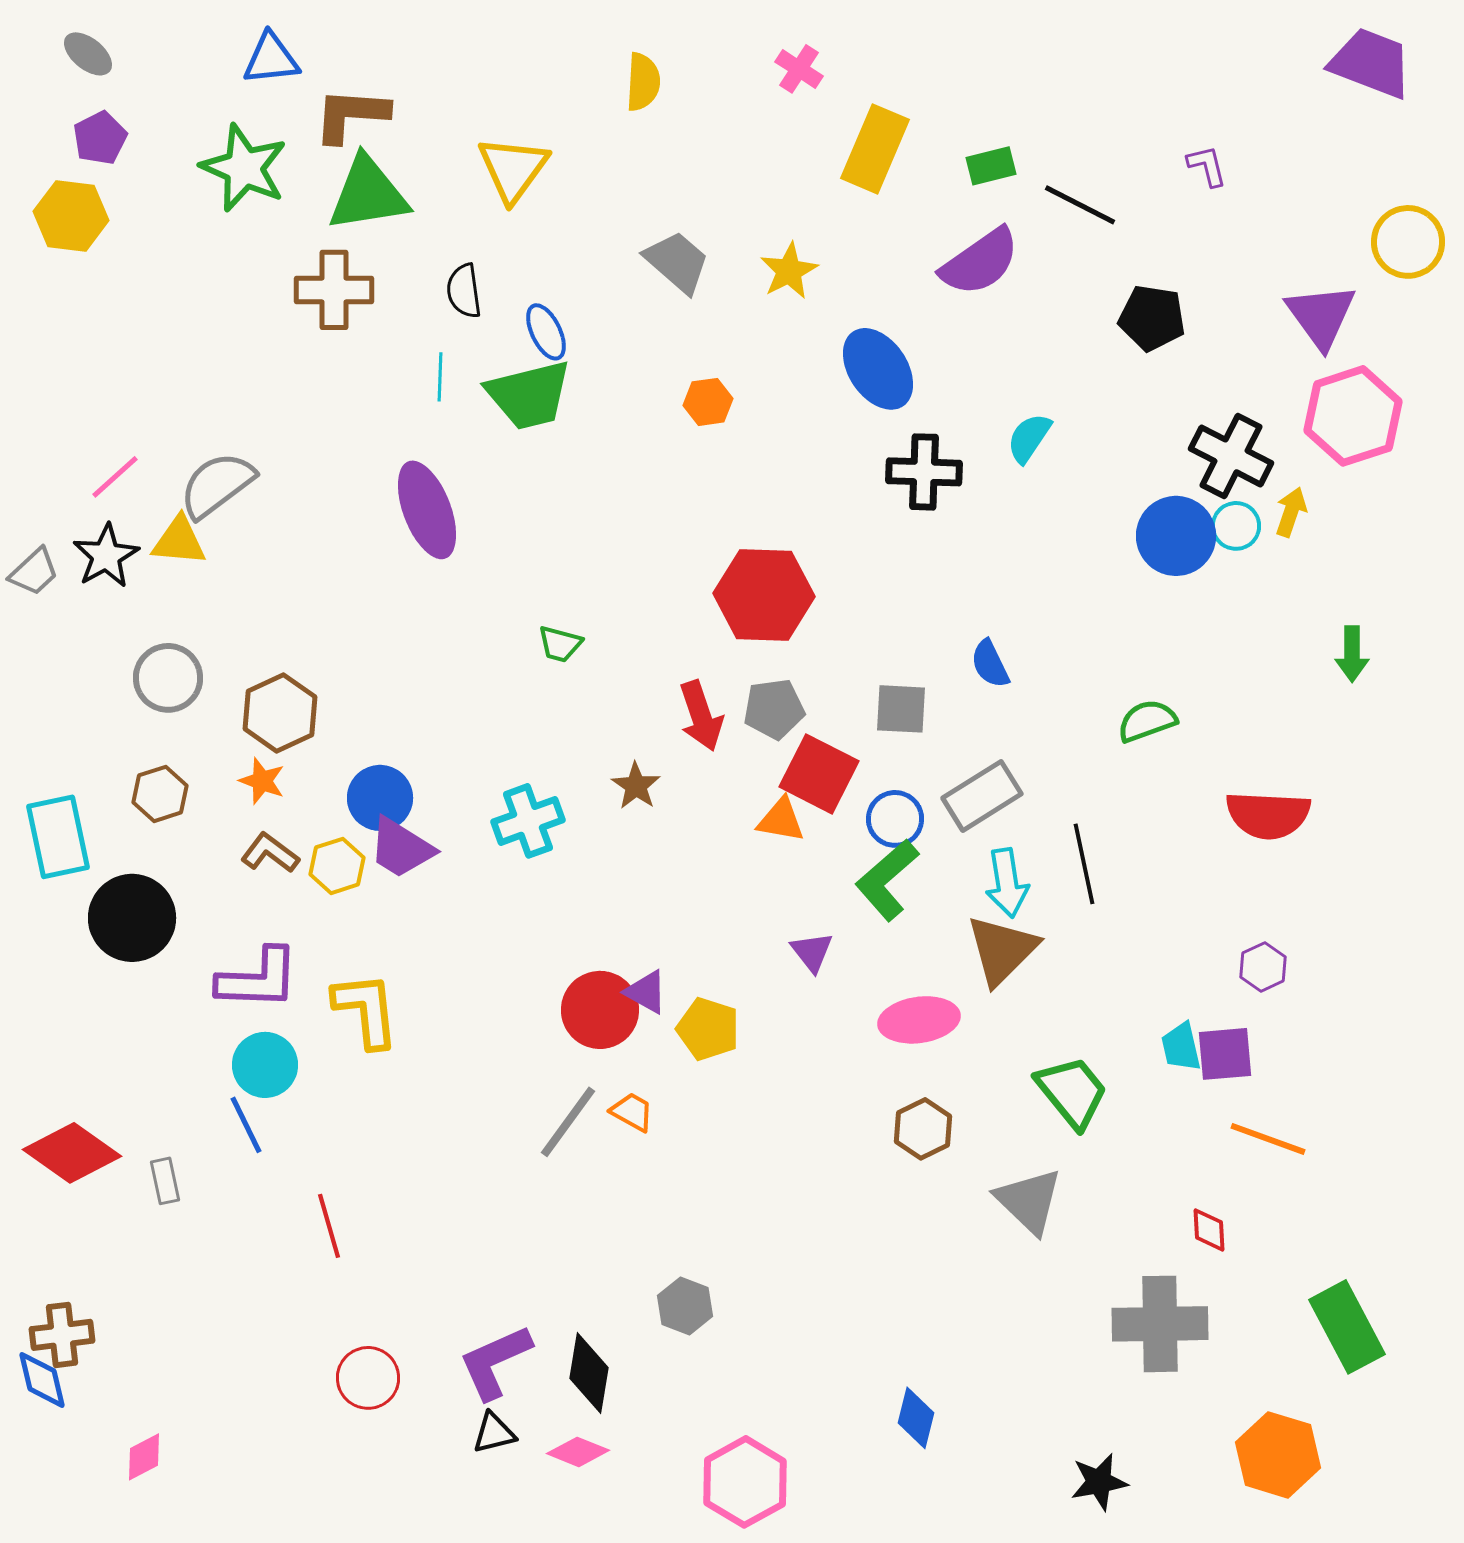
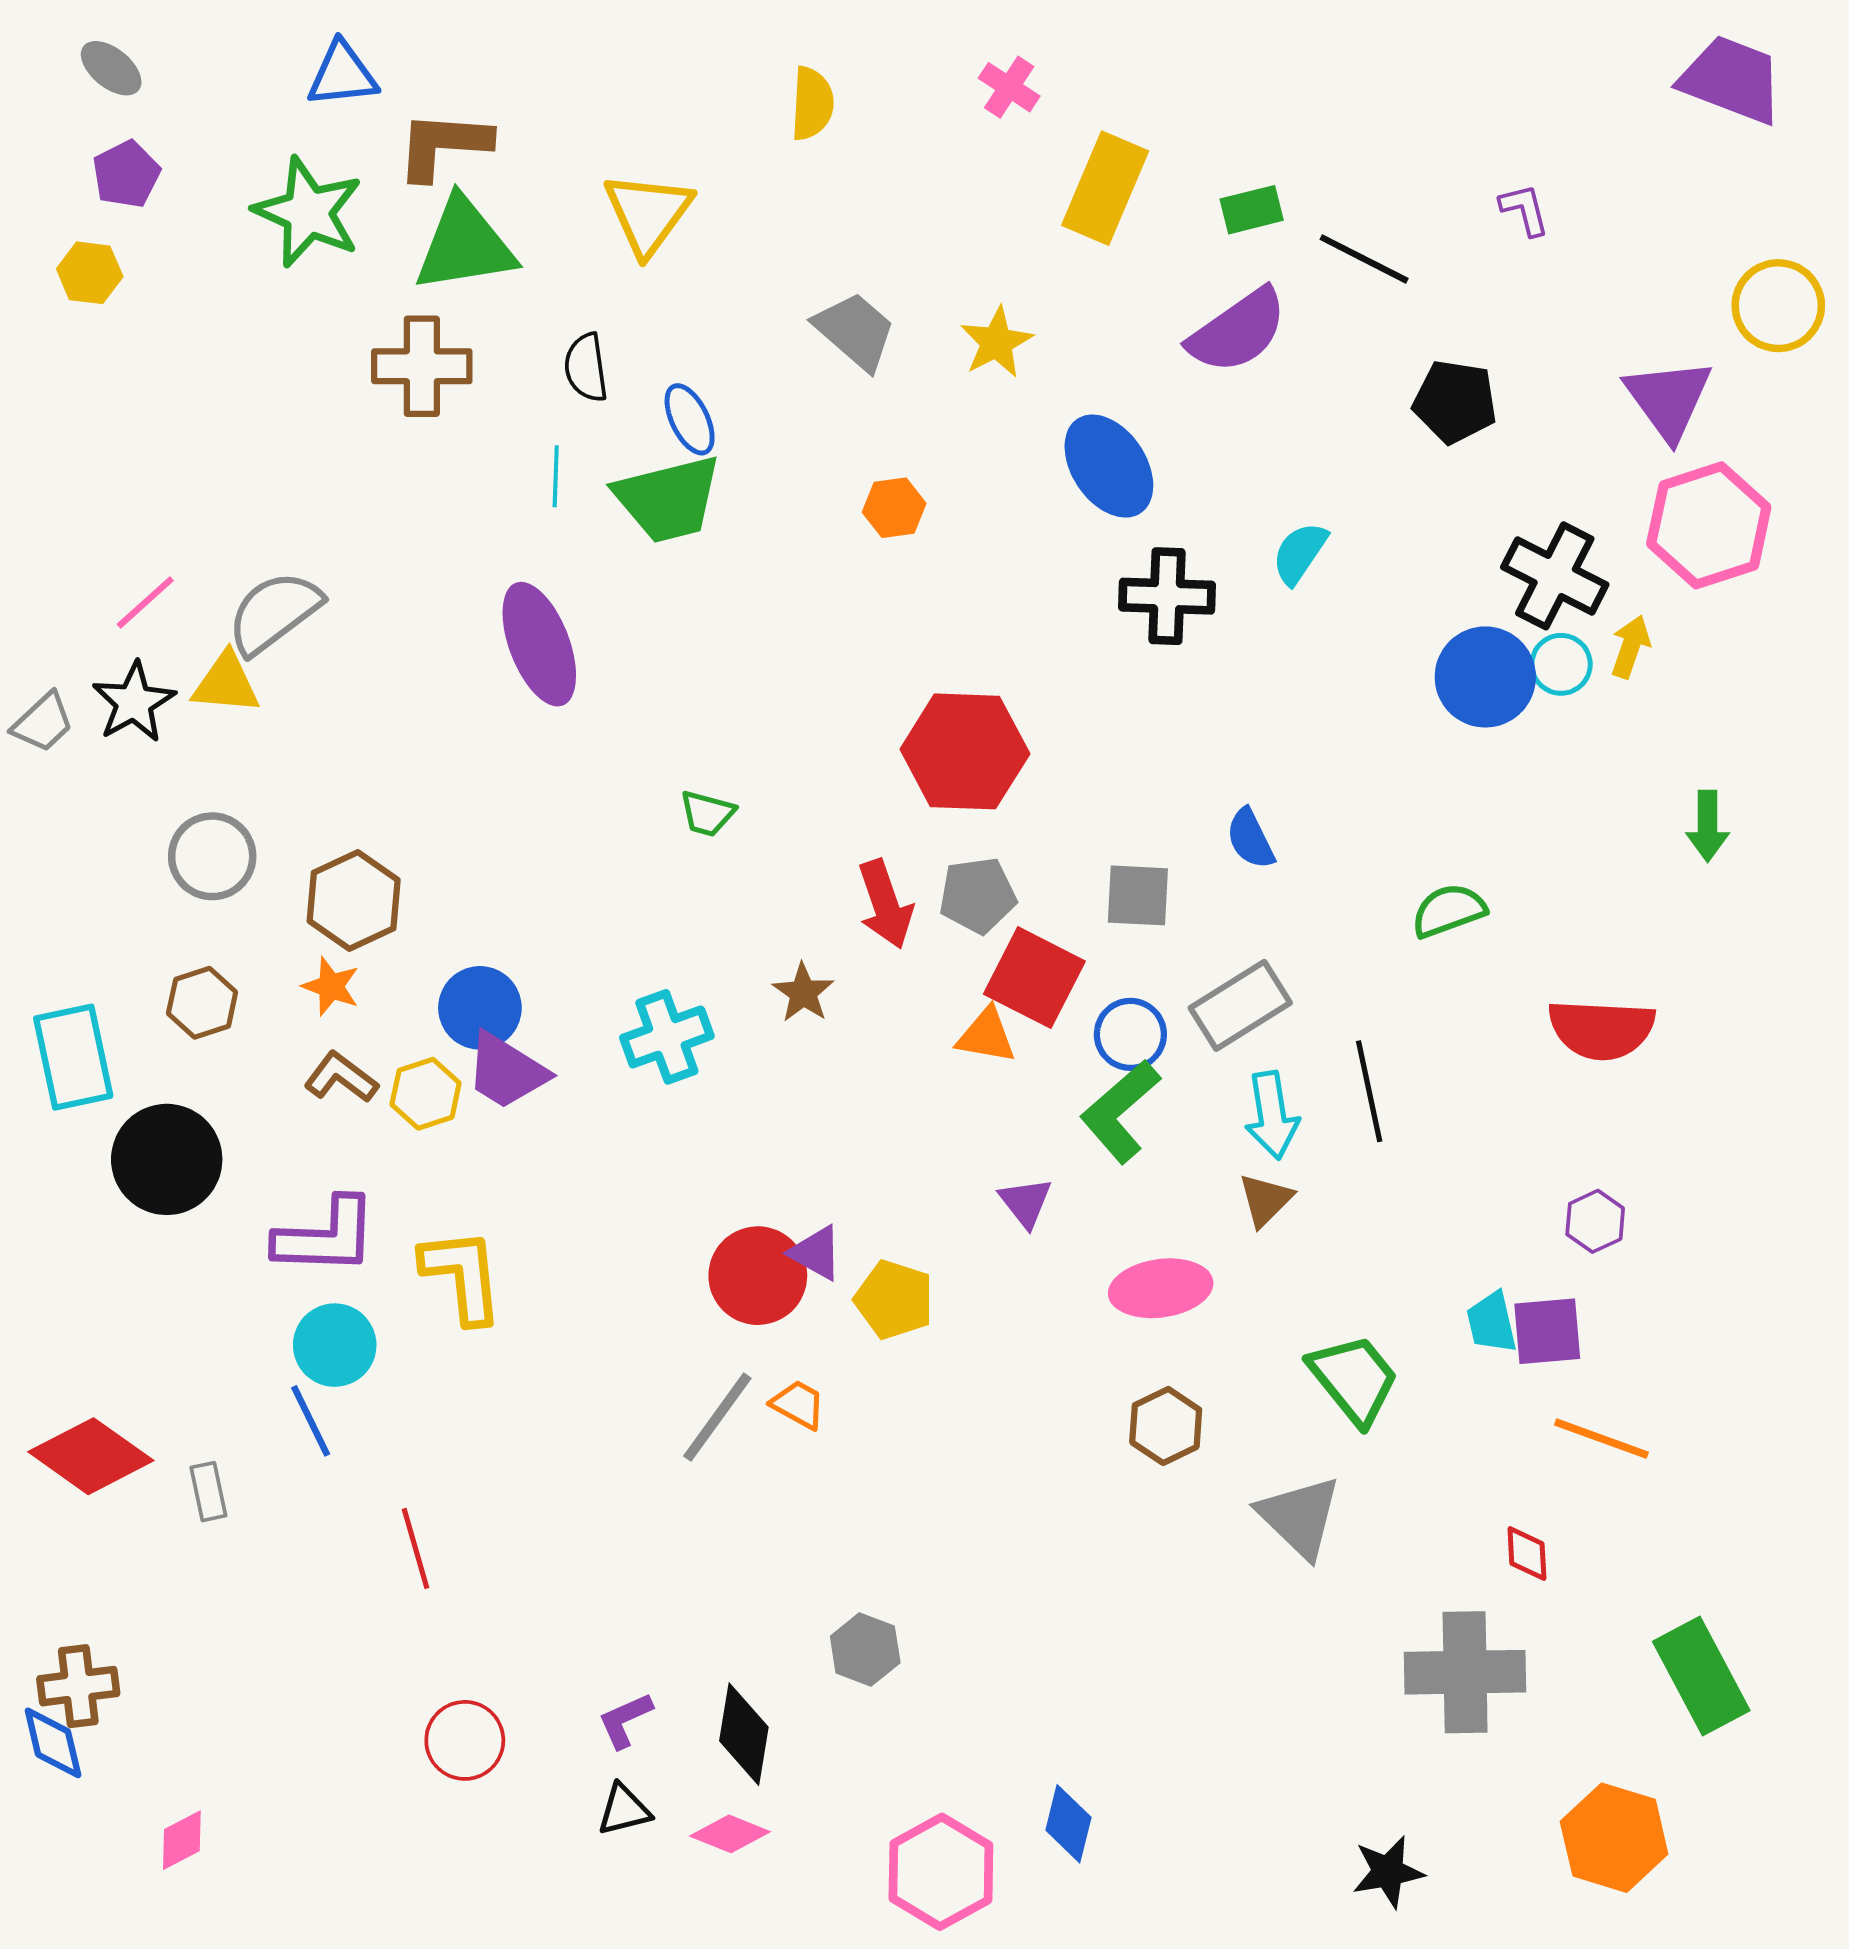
yellow hexagon: (71, 216) -> (90, 273), size x0.7
brown triangle: (1002, 950) -> (1266, 1200), size x0.6
purple L-shape: (495, 1362) -> (625, 1720), size x0.6
blue diamond: (916, 1418) -> (1068, 1824), moved

